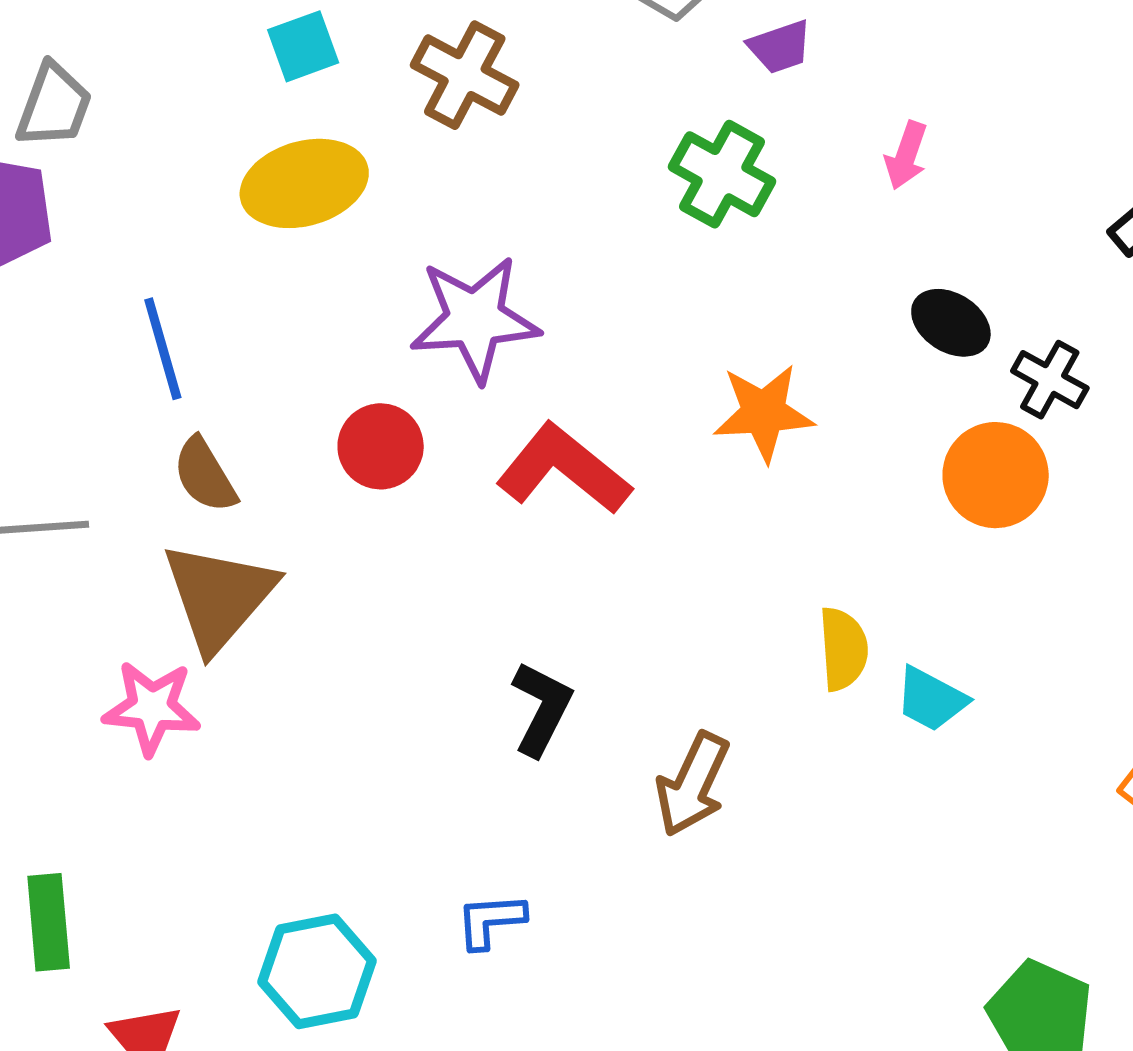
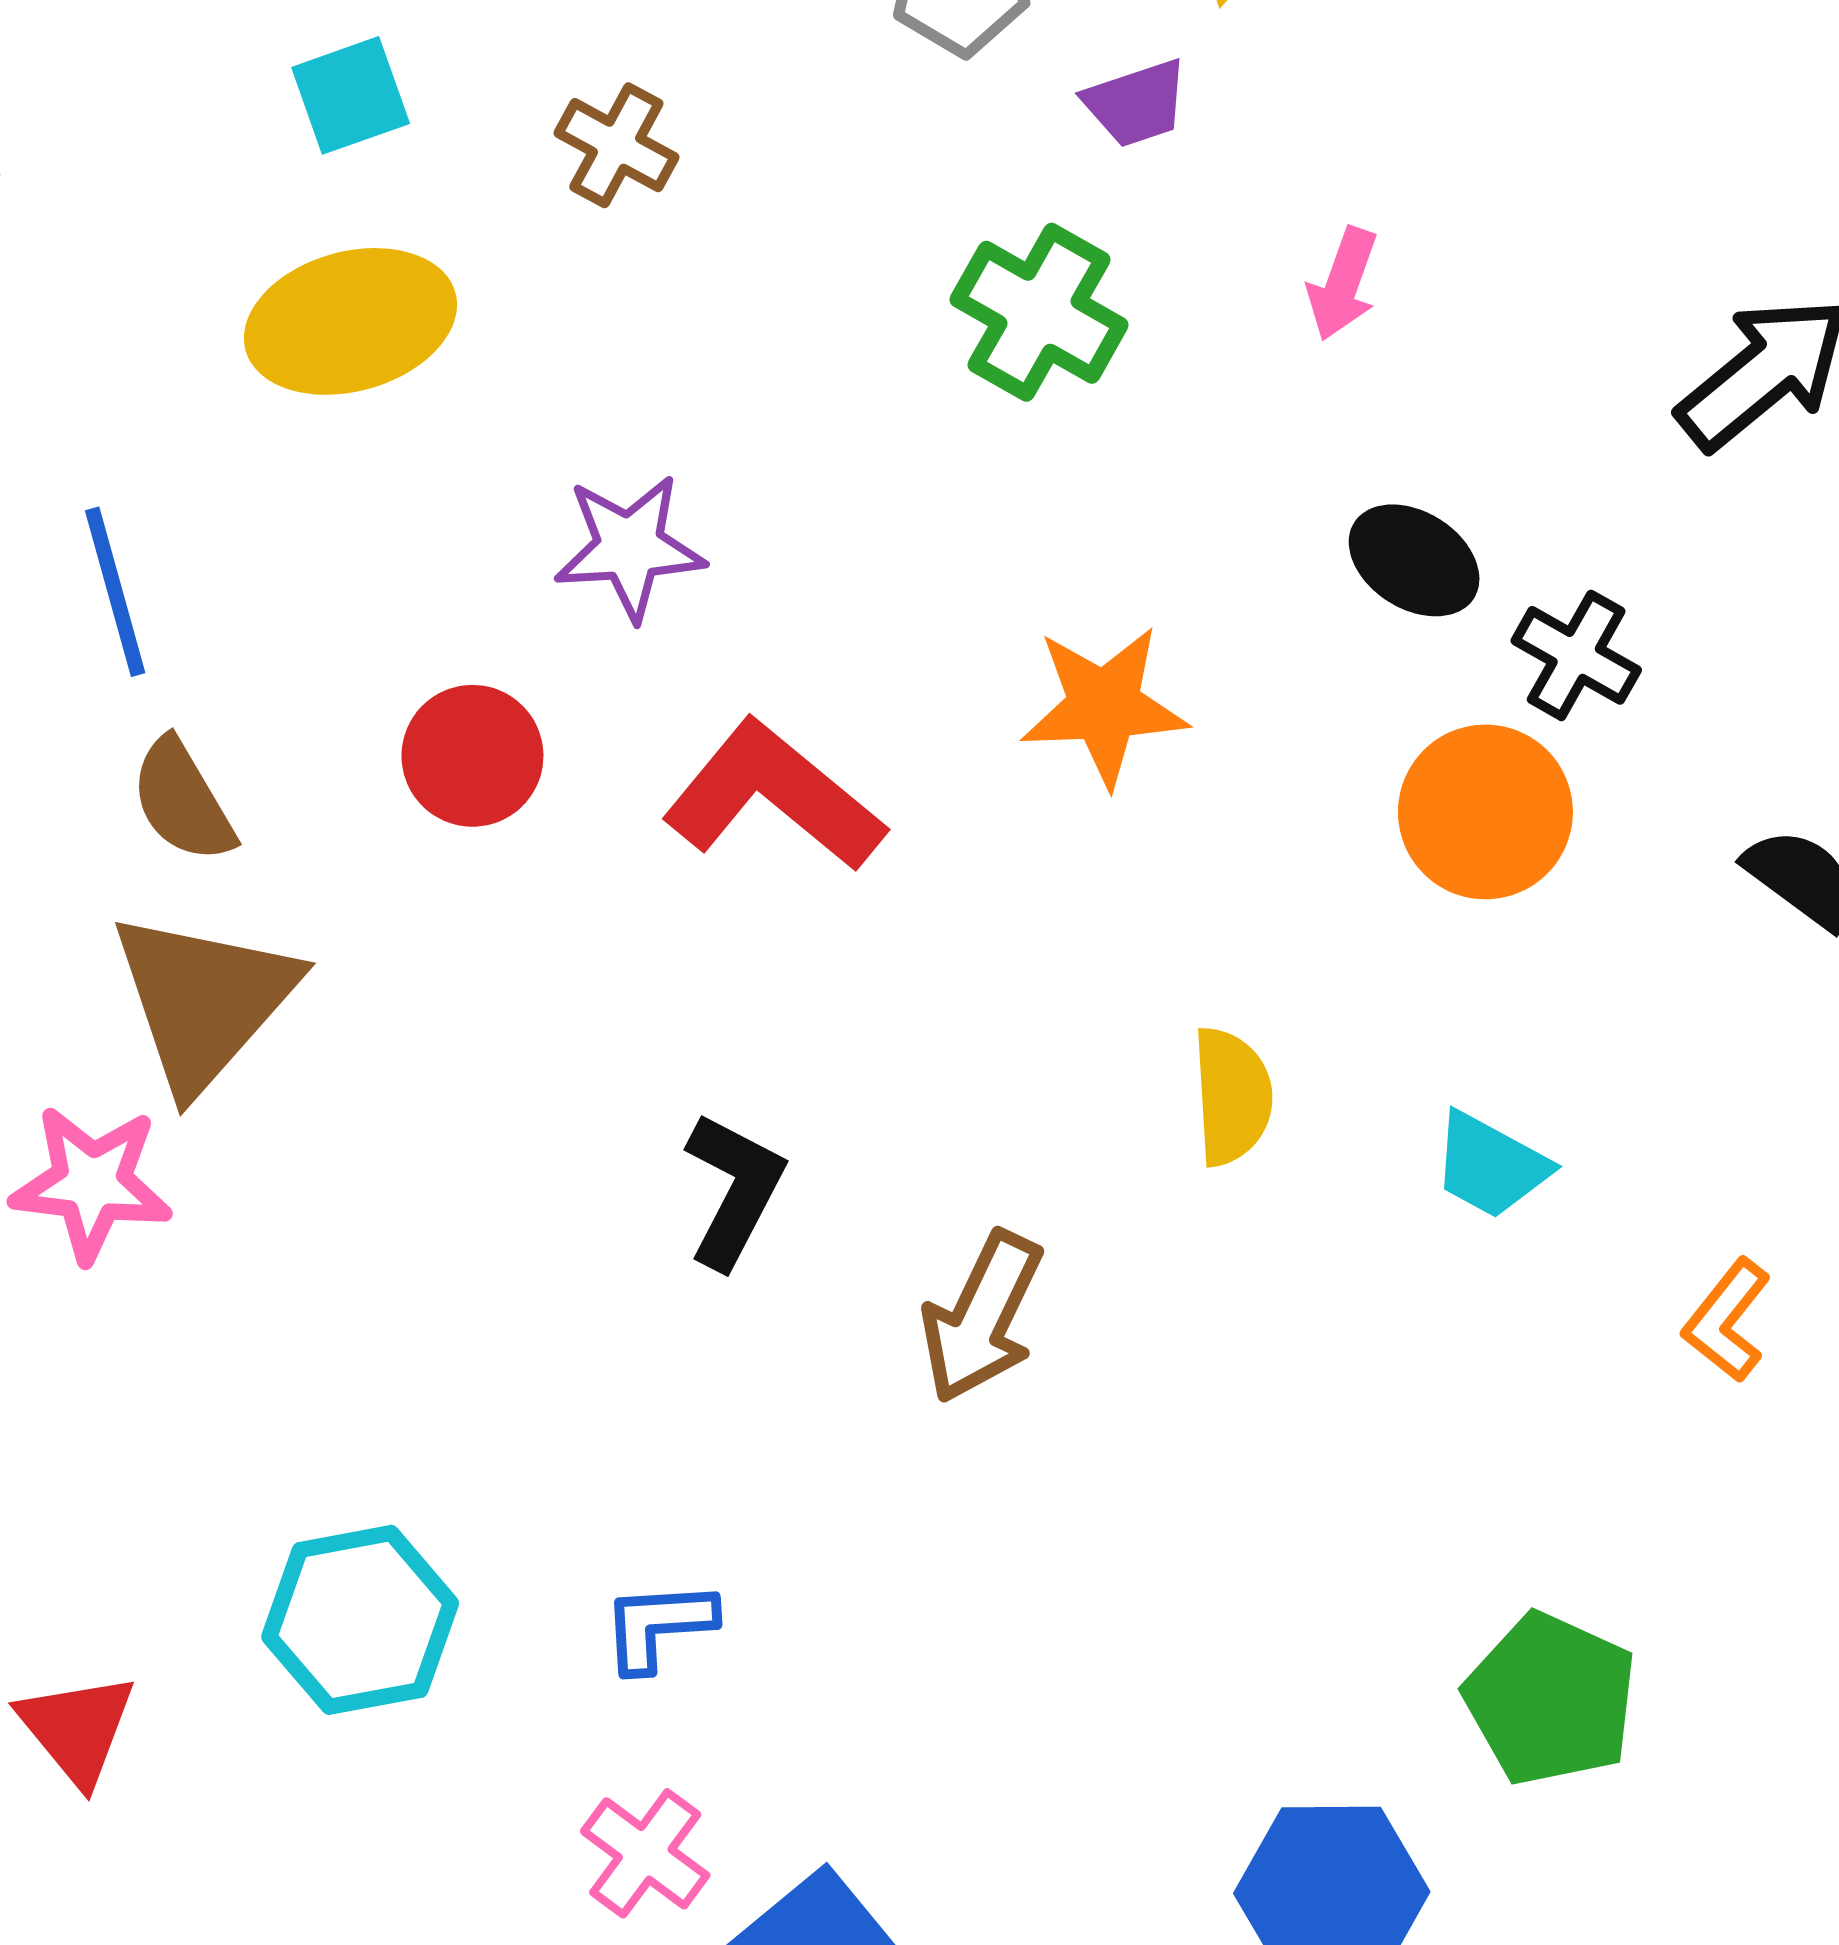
brown cross: (465, 75) -> (616, 145), size x0.7
purple star: (475, 319) -> (629, 547), size x0.7
cyan trapezoid: (931, 699) -> (1490, 1165), moved
blue L-shape: (491, 921) -> (658, 1626), moved

